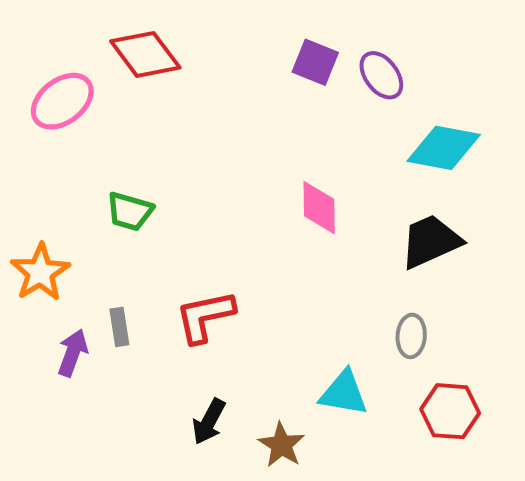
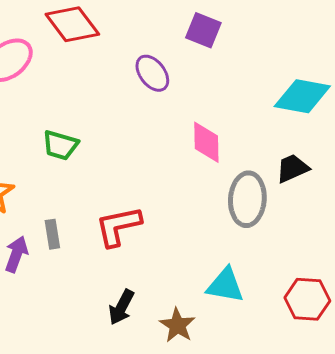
purple ellipse: (381, 75) -> (152, 73), moved
black trapezoid: (431, 241) -> (292, 168), size x0.7
gray ellipse: (411, 336) -> (247, 199), moved, size x1.6

